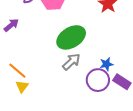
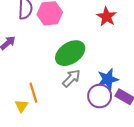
blue star: (106, 64) -> (108, 79), size x1.5
orange line: (17, 71) -> (33, 93), moved, turned 36

